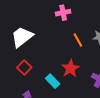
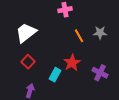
cyan rectangle: (53, 81) -> (55, 75), turned 72

